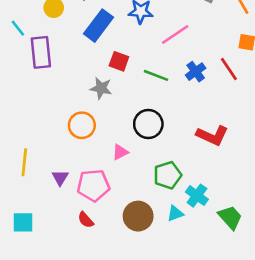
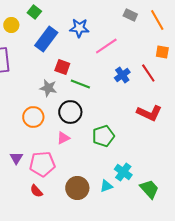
green line: (156, 75) -> (80, 84), moved
black circle: (148, 124) -> (70, 112), moved
red L-shape: (212, 136) -> (149, 113), moved
green pentagon: (167, 175) -> (103, 136), moved

